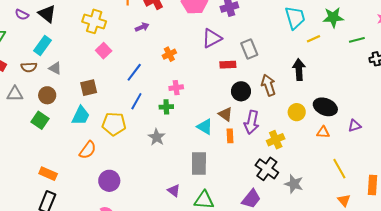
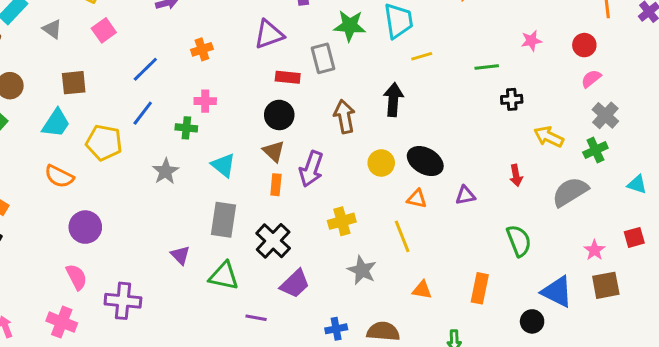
green star: (333, 17) -> (350, 26), moved
gray triangle: (55, 68) -> (52, 29), moved
black circle: (241, 91) -> (279, 115), moved
cyan triangle: (205, 127) -> (223, 165), moved
yellow cross: (276, 140) -> (342, 221), moved
orange semicircle: (88, 150) -> (59, 176), turned 72
black cross: (267, 169) -> (273, 241), moved
yellow line: (339, 169) -> (402, 236), moved
orange triangle: (344, 200) -> (422, 290), moved, turned -48

